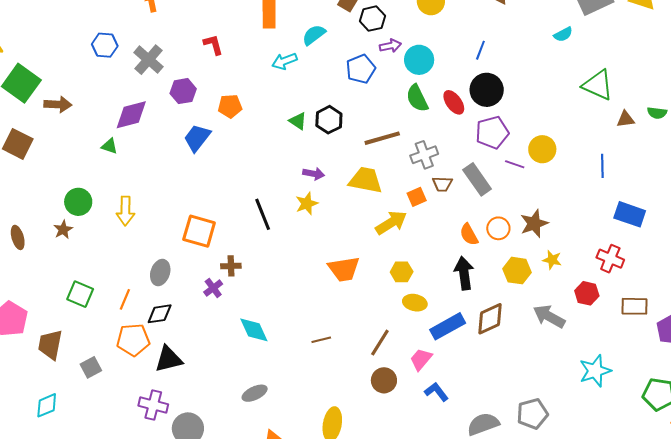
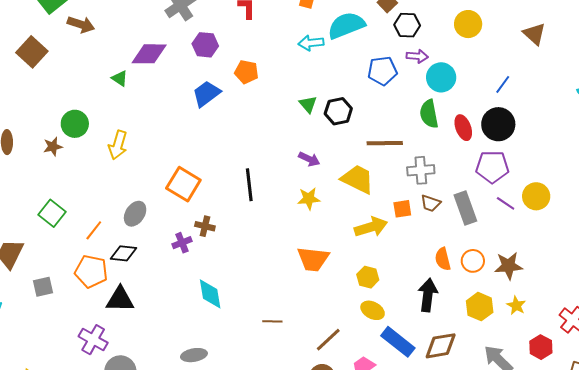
cyan semicircle: (314, 35) -> (346, 25), size x1.5
yellow star: (307, 204) -> (309, 199), moved
blue rectangle: (448, 326) -> (398, 342), turned 52

